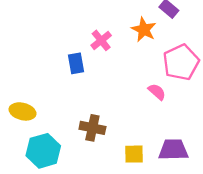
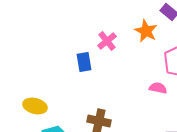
pink semicircle: (157, 92) -> (158, 88), turned -30

